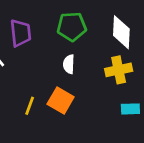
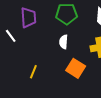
orange square: (61, 100) -> (76, 68), moved

